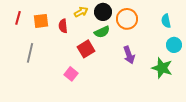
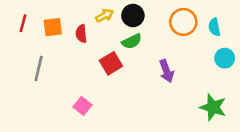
orange circle: (127, 19) -> (183, 22), moved
green star: (162, 68) -> (213, 107), moved
pink square: (71, 74) -> (83, 106), moved

